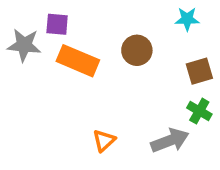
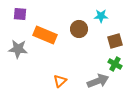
cyan star: (187, 19) -> (101, 16), moved
purple square: (57, 24) -> (20, 14), moved
gray star: (24, 45) -> (18, 49), moved

